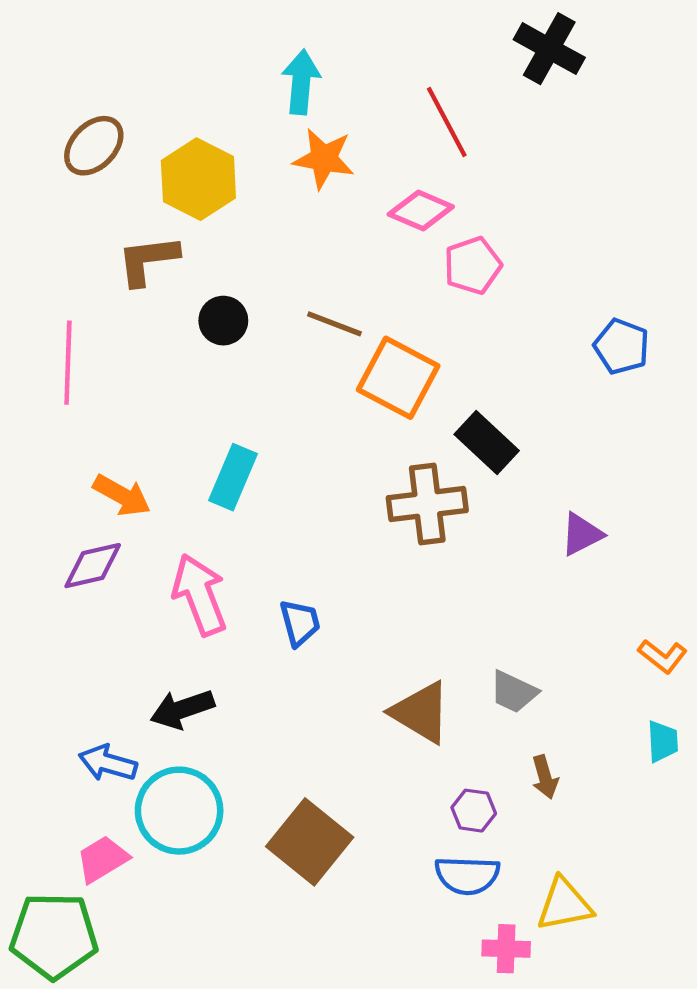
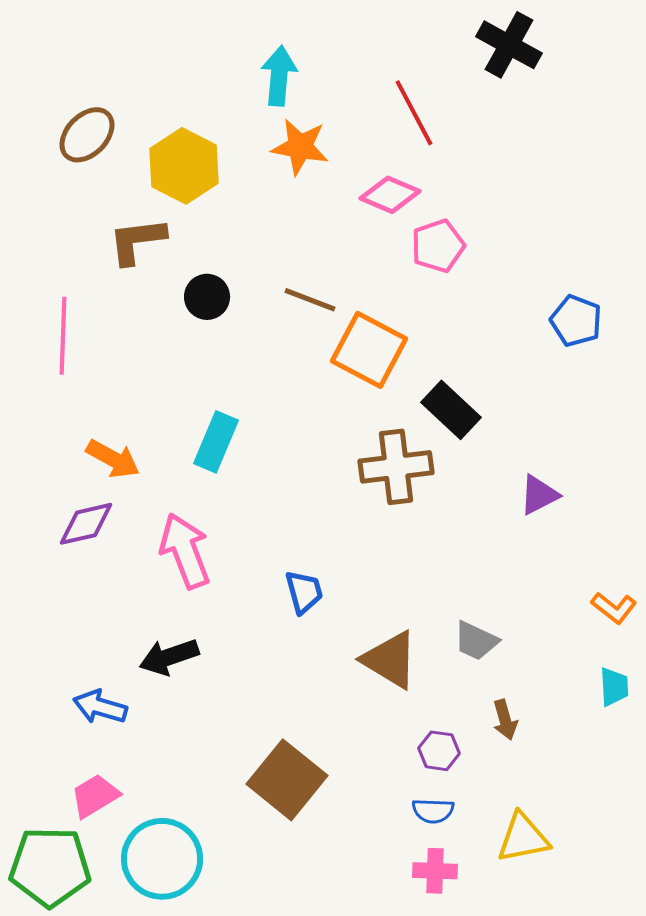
blue trapezoid: (300, 623) -> (304, 592), moved
cyan circle: (179, 811) -> (162, 859), moved
blue semicircle: (467, 875) -> (433, 811), size x0.7
pink cross: (506, 949) -> (435, 871), moved

